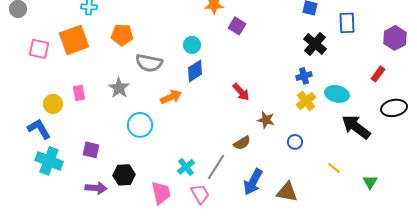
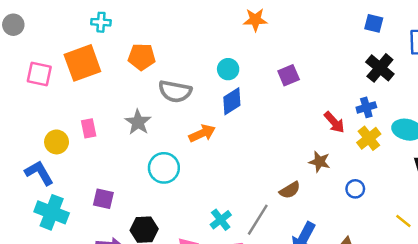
purple square: (237, 26) -> (289, 75), moved, turned 36
red arrow: (241, 92) -> (334, 122), moved

